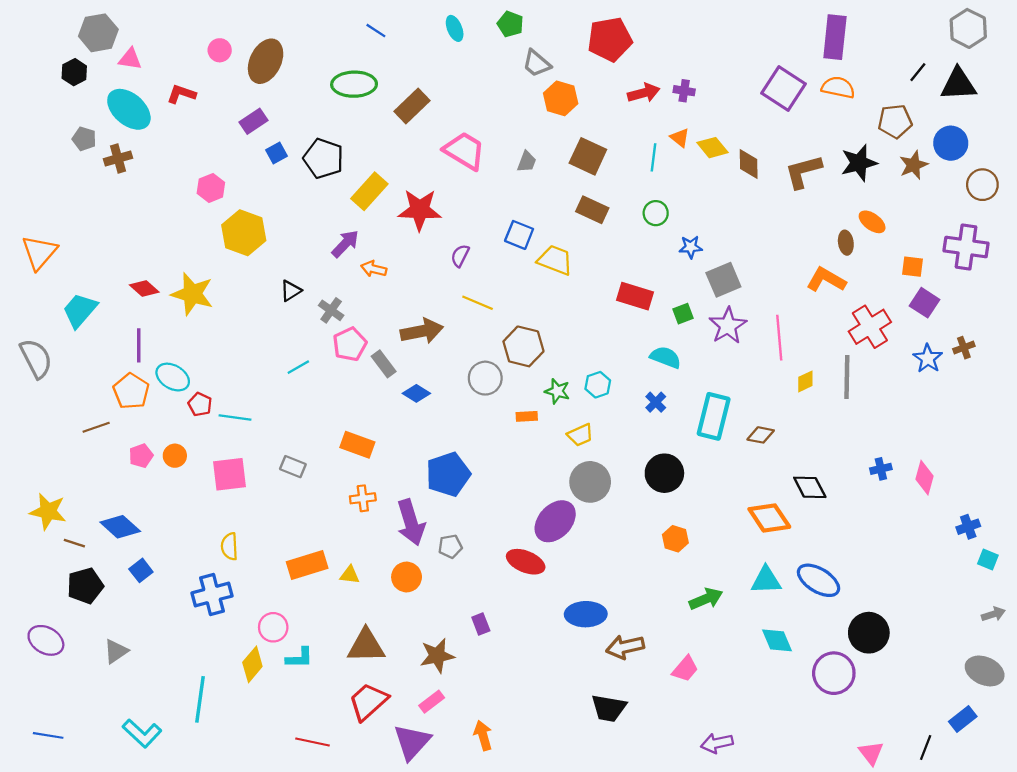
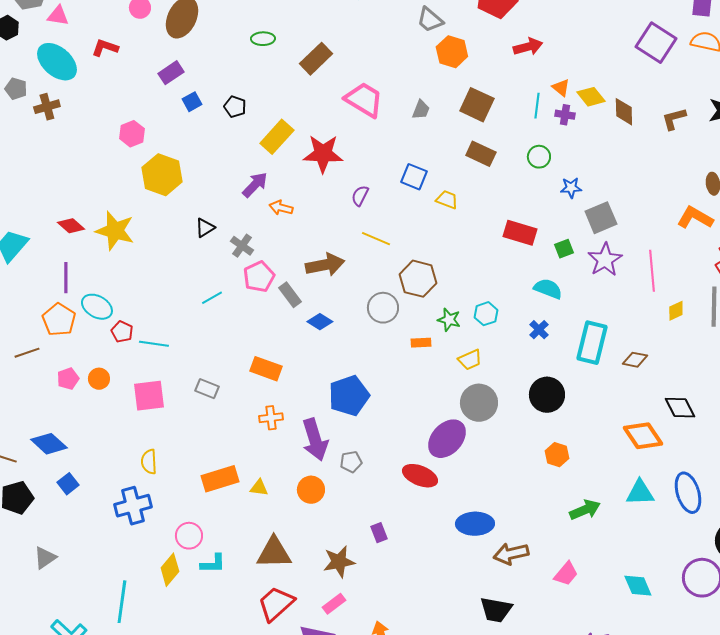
green ellipse: (354, 84) -> (263, 39), size x0.6
purple cross: (684, 91) -> (565, 115), moved
black pentagon: (323, 158) -> (235, 107), size x0.6
brown L-shape: (803, 172) -> (674, 119), size x0.7
yellow trapezoid: (555, 260) -> (447, 200), size x0.7
blue ellipse: (819, 580) -> (688, 493), turned 42
cyan diamond: (777, 640) -> (638, 586), moved

